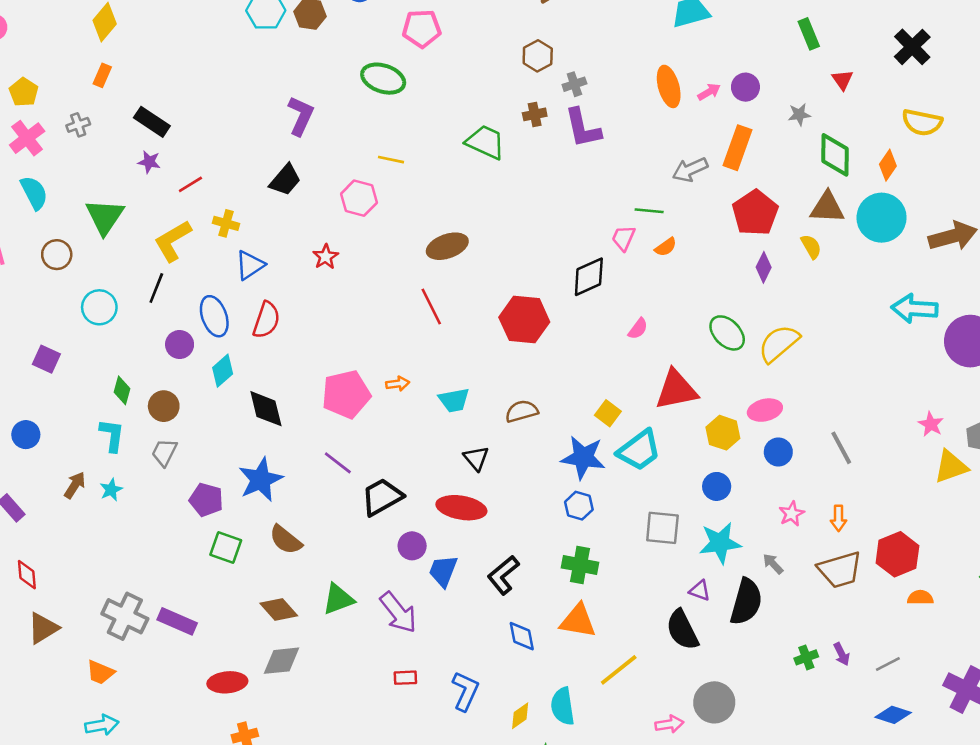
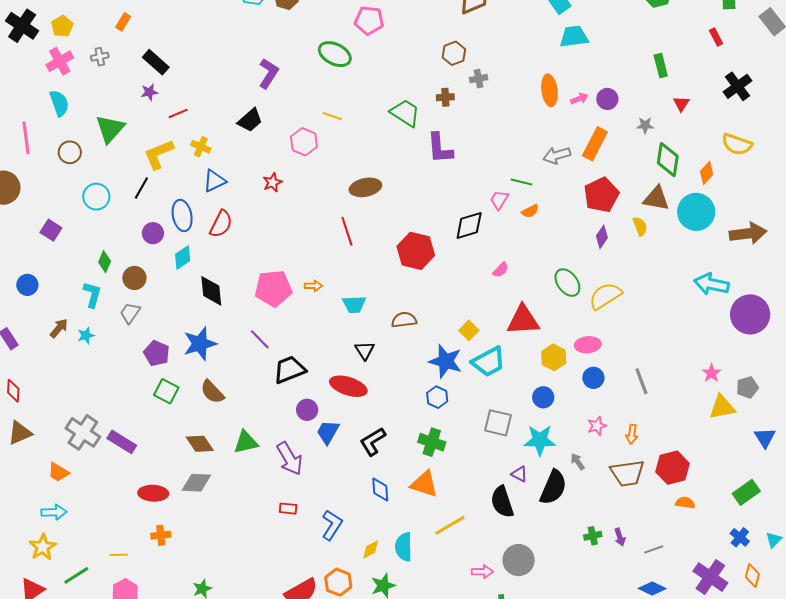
purple L-shape: (583, 128) -> (440, 148), moved
purple star: (149, 162) -> (149, 92), turned -30

